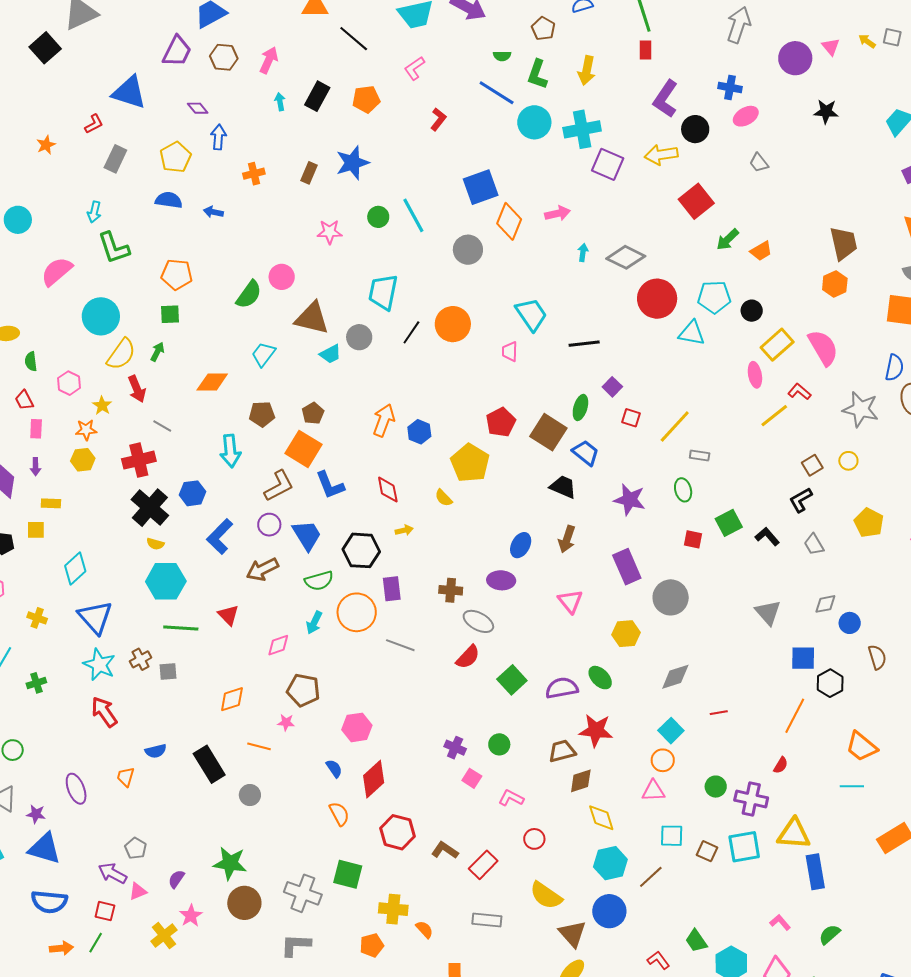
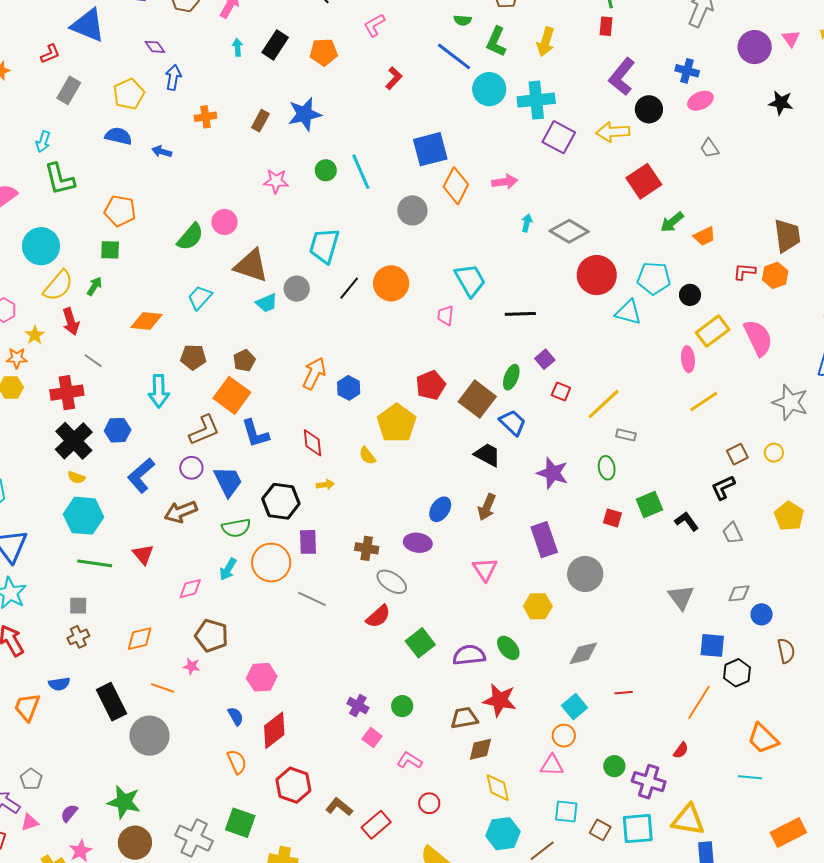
red L-shape: (799, 392) -> (744, 272), moved, turned -40
brown cross: (141, 659) -> (78, 637), moved
orange trapezoid: (126, 777) -> (27, 707), size x1.4
gray circle: (250, 795) -> (150, 736), size x1.8

